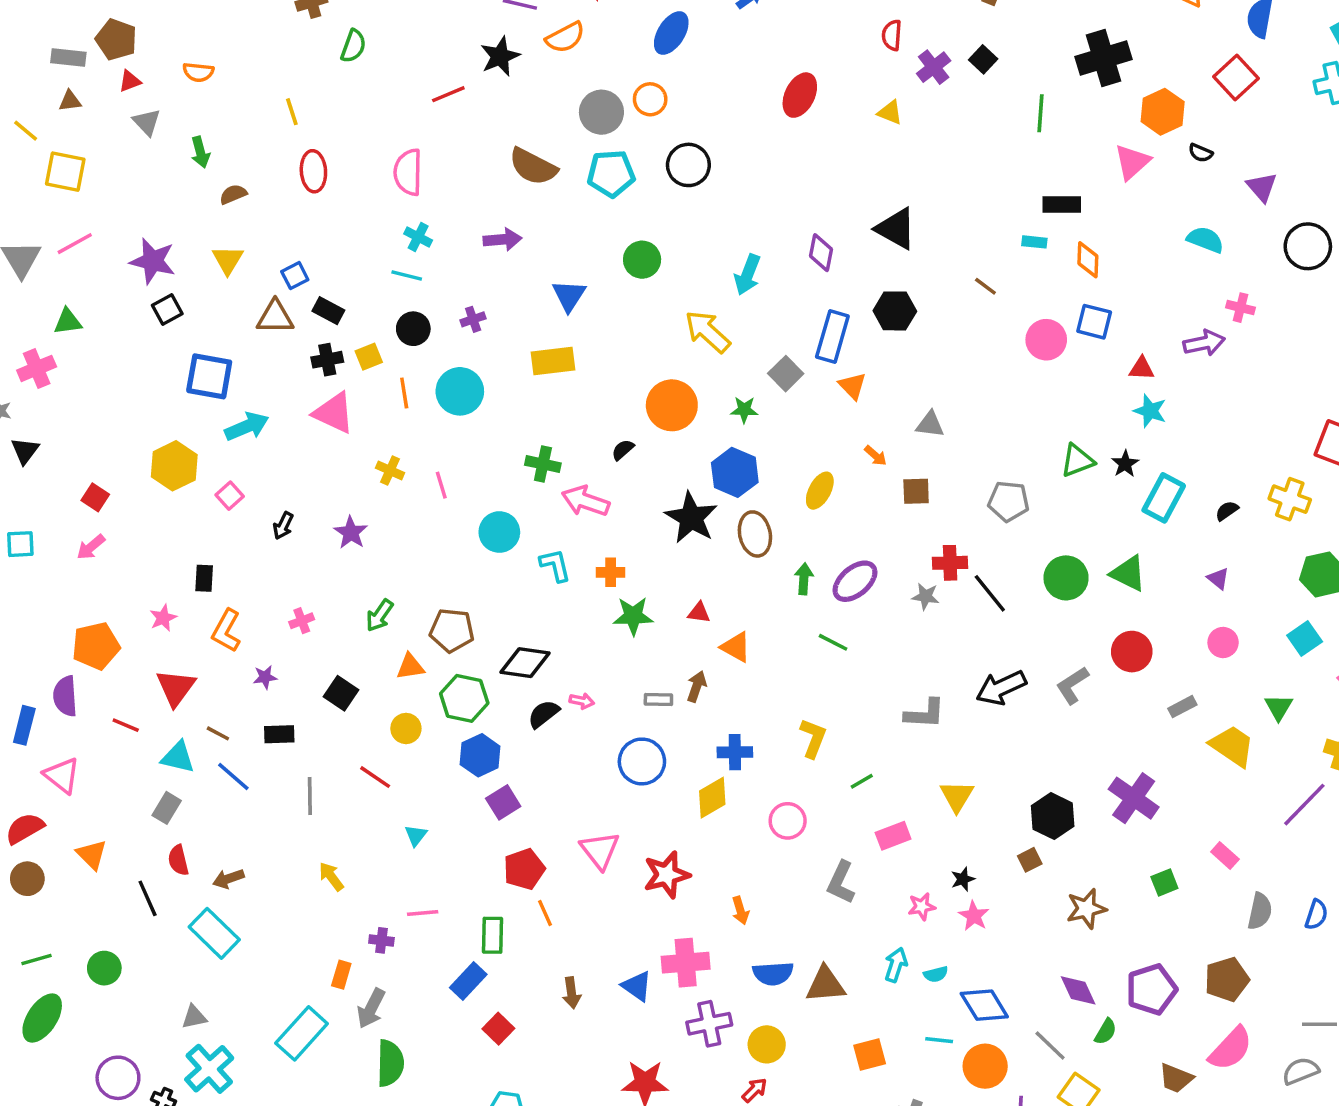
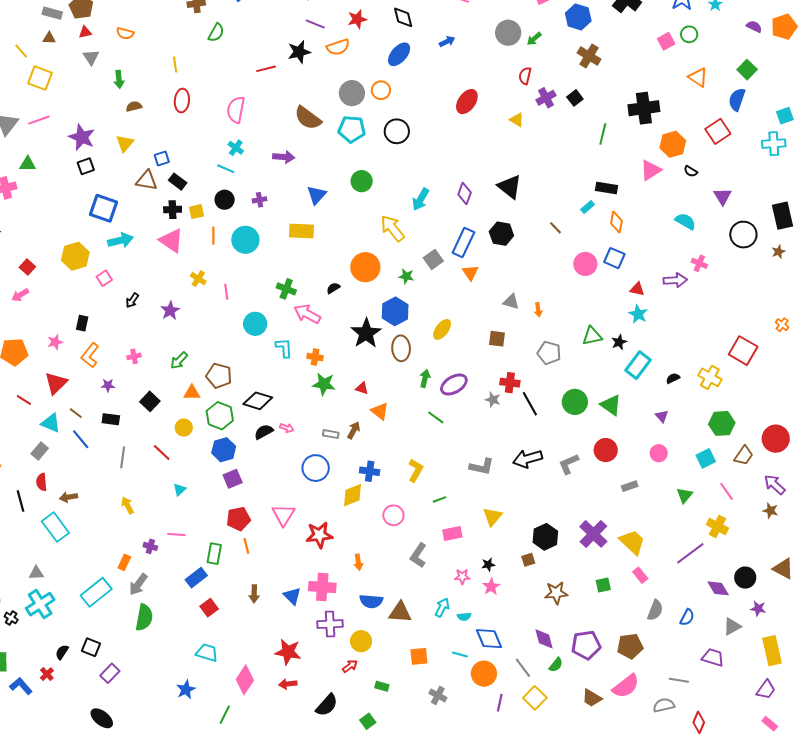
cyan rectangle: (1034, 242) -> (588, 207), turned -56
orange arrow: (876, 456) -> (538, 310), moved, turned 32
yellow trapezoid: (1232, 746) -> (632, 542), moved

